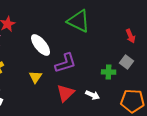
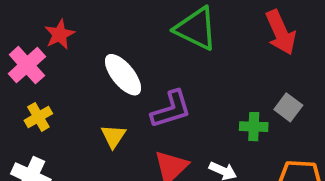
red arrow: (131, 36) -> (281, 32), moved, size x1.6

